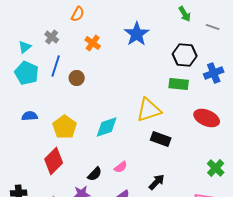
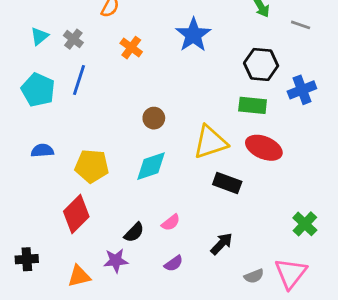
cyan triangle: (25, 47) -> (40, 36), moved
brown circle: (77, 78) -> (154, 118), moved
red ellipse: (207, 118) -> (264, 148), moved
yellow pentagon: (65, 127) -> (92, 166), turned -30

